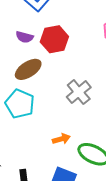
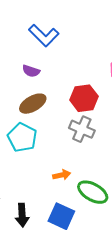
red hexagon: (54, 39) -> (84, 98), moved
gray cross: (79, 92) -> (82, 129), turned -30

